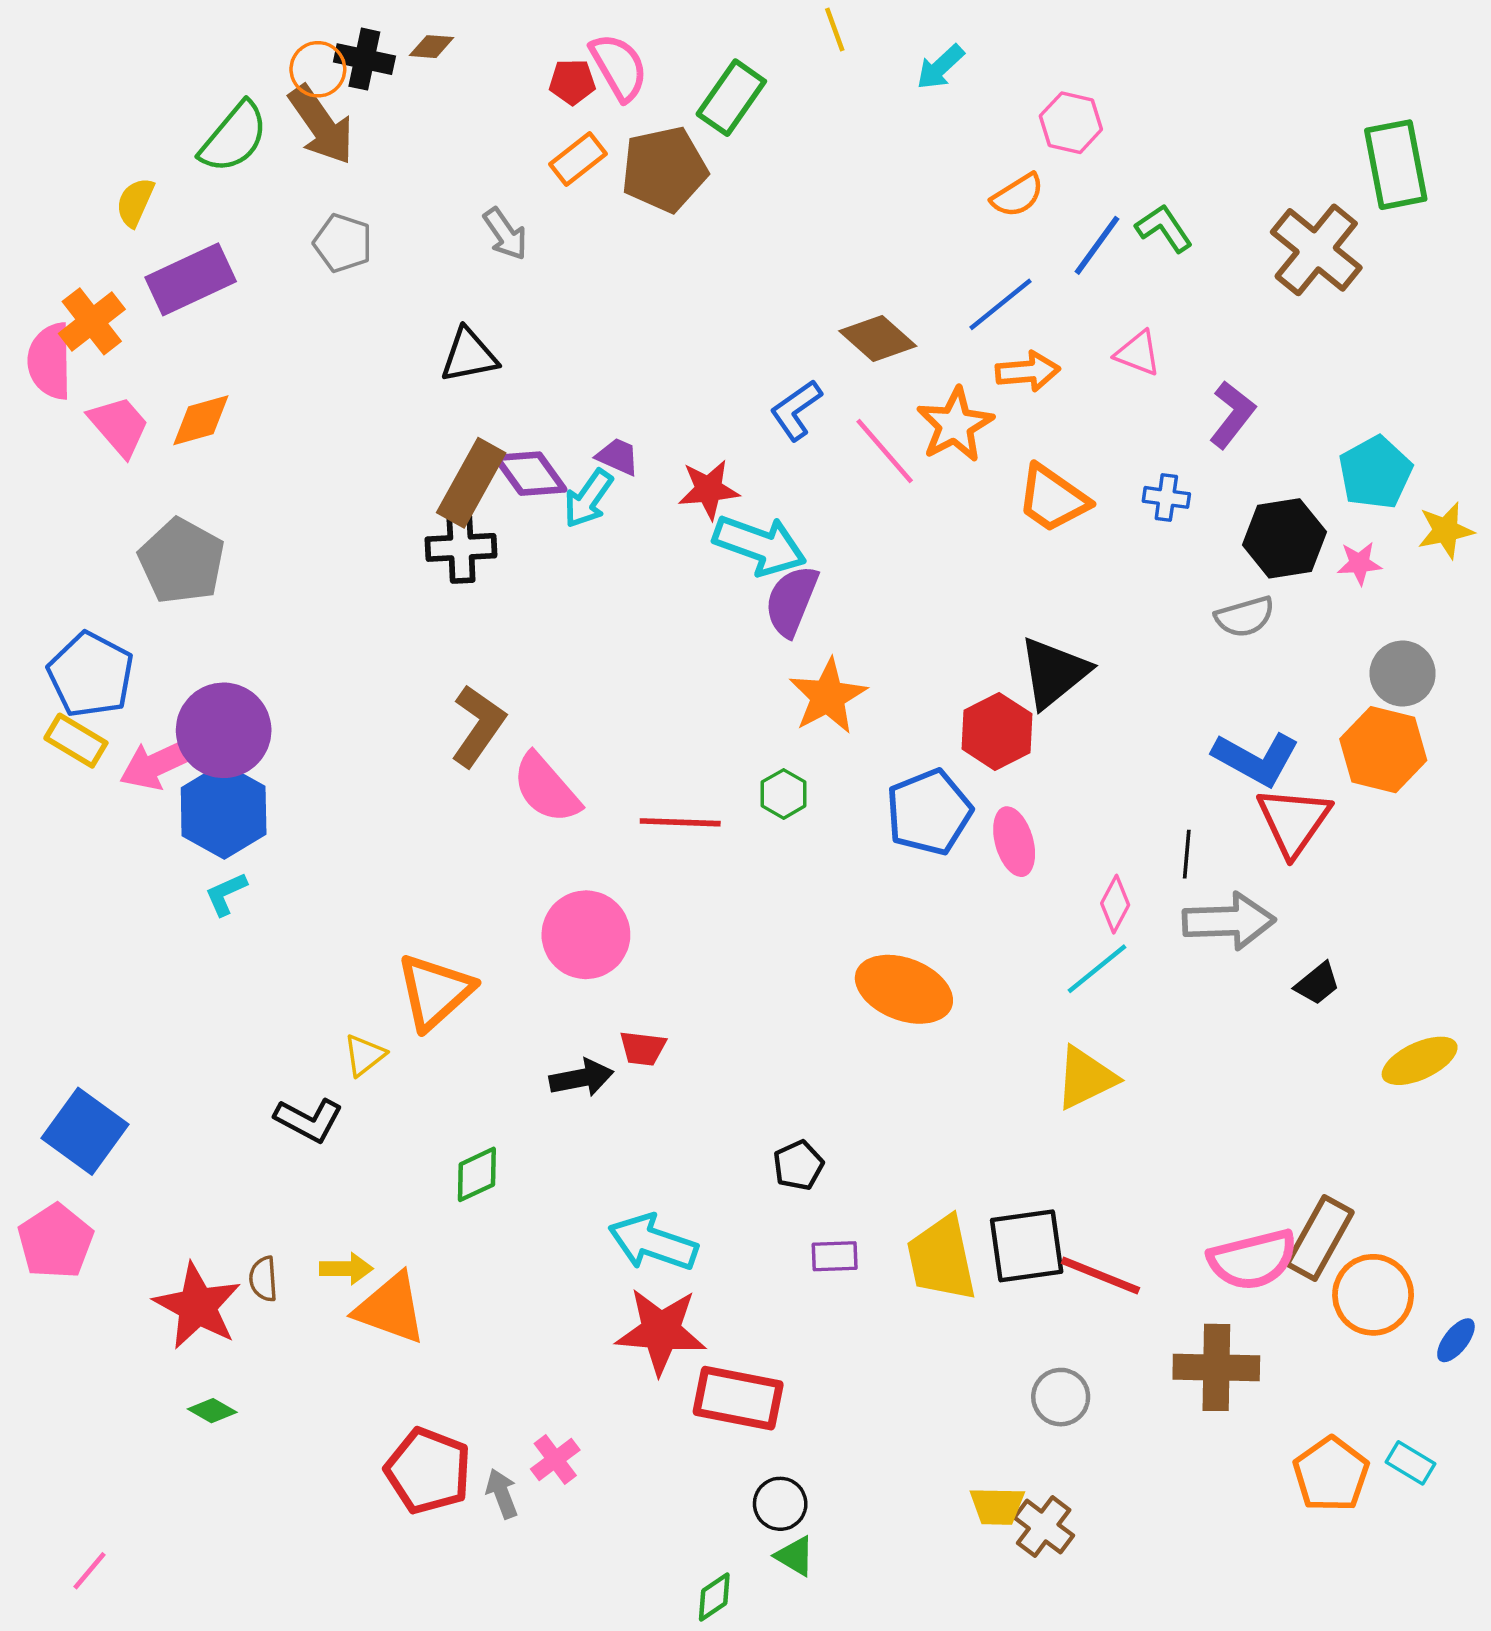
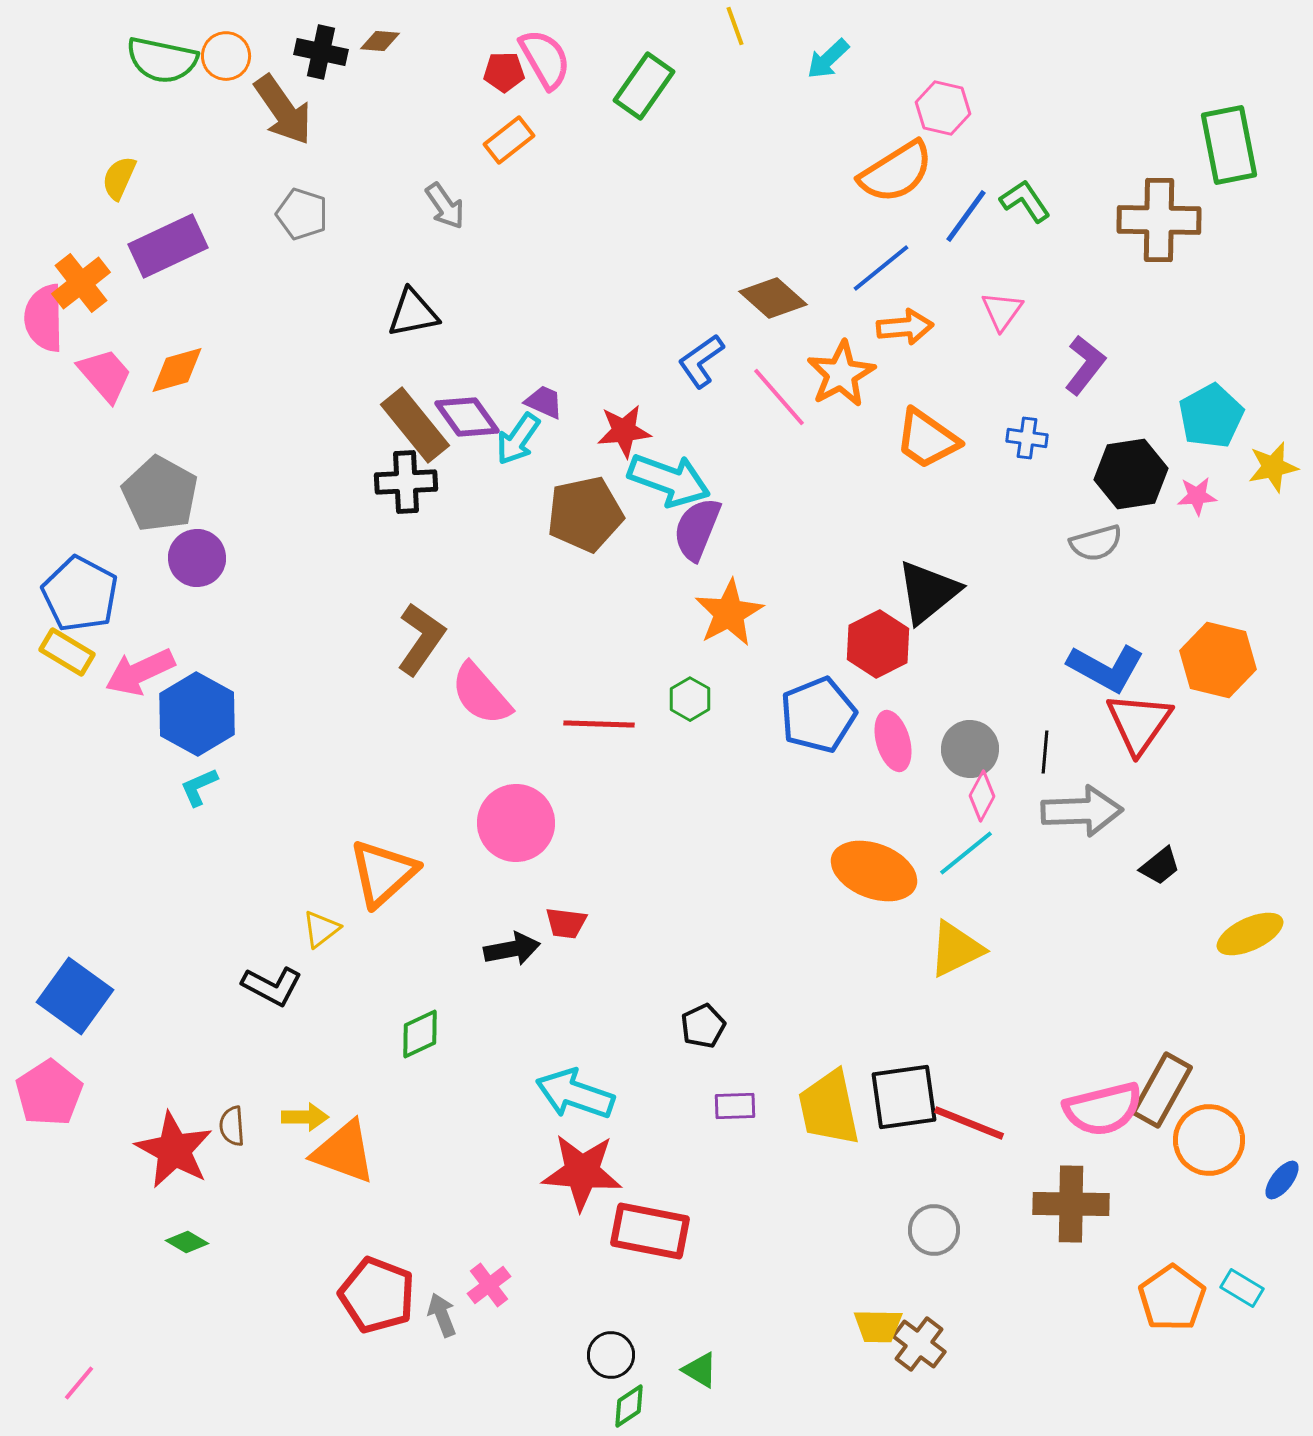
orange circle: (318, 69) -> (226, 56), moved
green semicircle: (234, 137) -> (162, 60), moved, turned 62
brown pentagon: (664, 169) -> (585, 514), moved
orange semicircle: (1018, 195) -> (896, 172), size x1.6
brown cross: (1316, 250) -> (1159, 220), turned -38
pink triangle: (1138, 353) -> (1002, 311), turned 45
brown rectangle: (471, 483) -> (415, 425), turned -68
gray circle: (1403, 674) -> (970, 749), moved
purple circle: (224, 730) -> (197, 558), moved, size x0.7
orange ellipse: (904, 989) -> (874, 871), moved
black circle: (780, 1504) -> (611, 1355), moved

